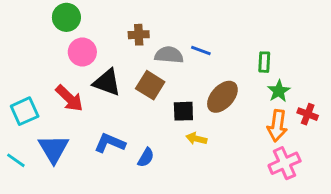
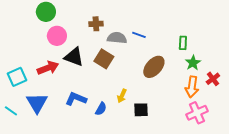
red arrow: (69, 98) -> (48, 68), turned -65
black square: (183, 111) -> (141, 110), moved
red cross: (308, 114) -> (213, 79), turned 32
yellow arrow: (196, 139) -> (122, 96), moved, turned -80

